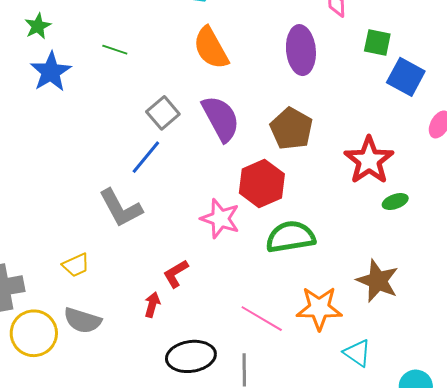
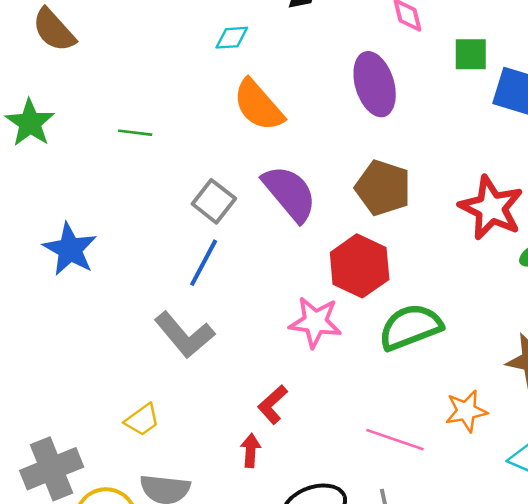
green star: (38, 26) -> (30, 123), size x1.4
blue star: (51, 72) -> (70, 249), moved
orange star: (319, 308) -> (466, 411), size x0.7

